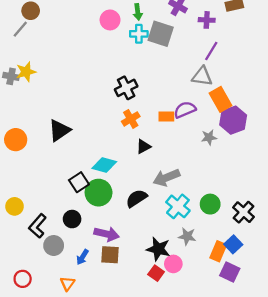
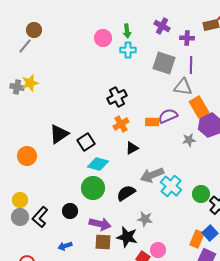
gray square: (161, 34) -> (164, 63), moved
purple line: (211, 51) -> (191, 65), turned -30
orange circle: (16, 140) -> (27, 156), moved
black square: (79, 182) -> (86, 142), moved
green circle: (210, 204) -> (201, 194), moved
cyan cross: (178, 206) -> (171, 186), moved
gray star: (187, 236) -> (145, 219), moved
gray circle: (54, 246) -> (20, 217), moved
black star: (158, 249) -> (127, 237), moved
blue arrow: (82, 257) -> (65, 246), moved, turned 40

